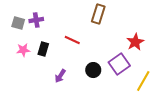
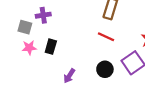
gray square: (18, 23) -> (25, 27), moved
red line: (72, 40) -> (106, 37), moved

